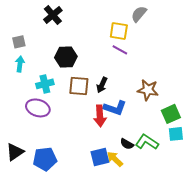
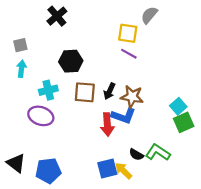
brown star: (148, 90) -> (132, 97), moved
cyan square: (176, 134) -> (178, 106), moved, turned -35
black triangle: (15, 152) -> (16, 163), turned -48

